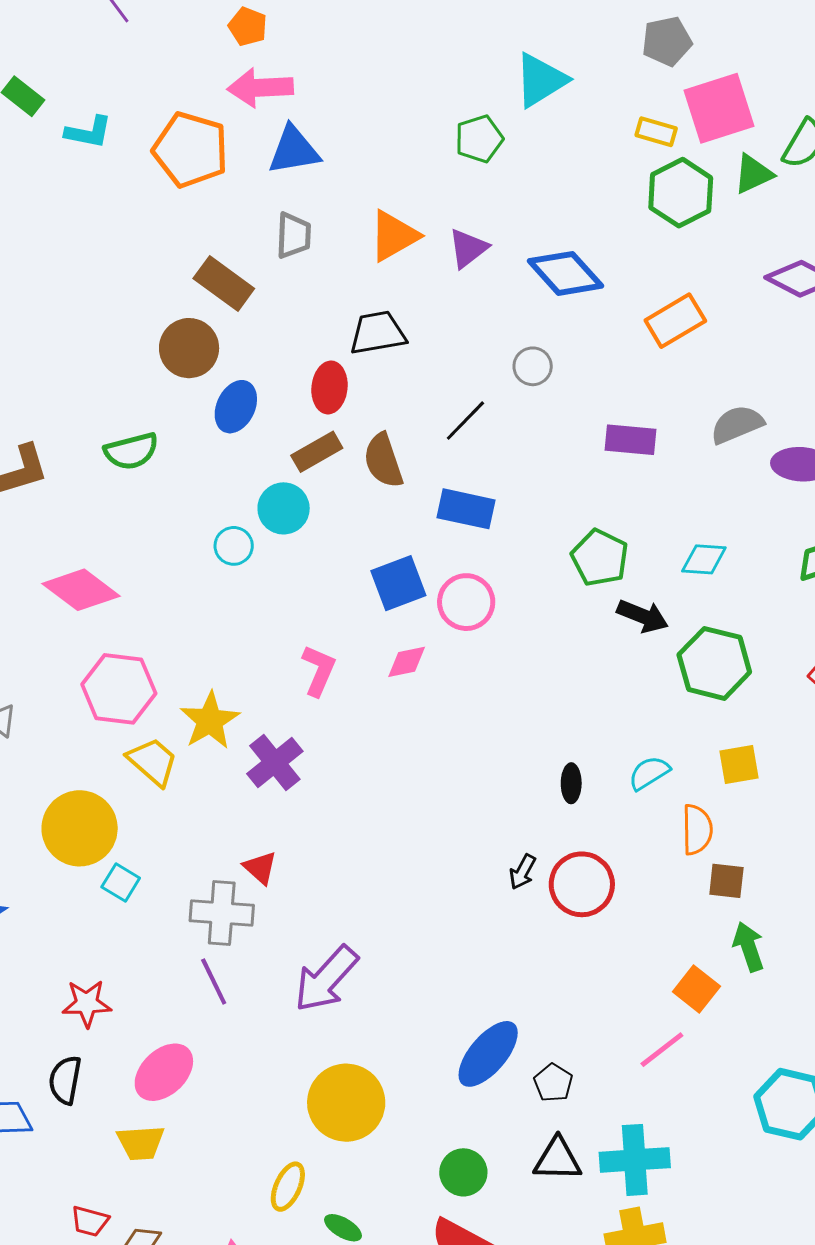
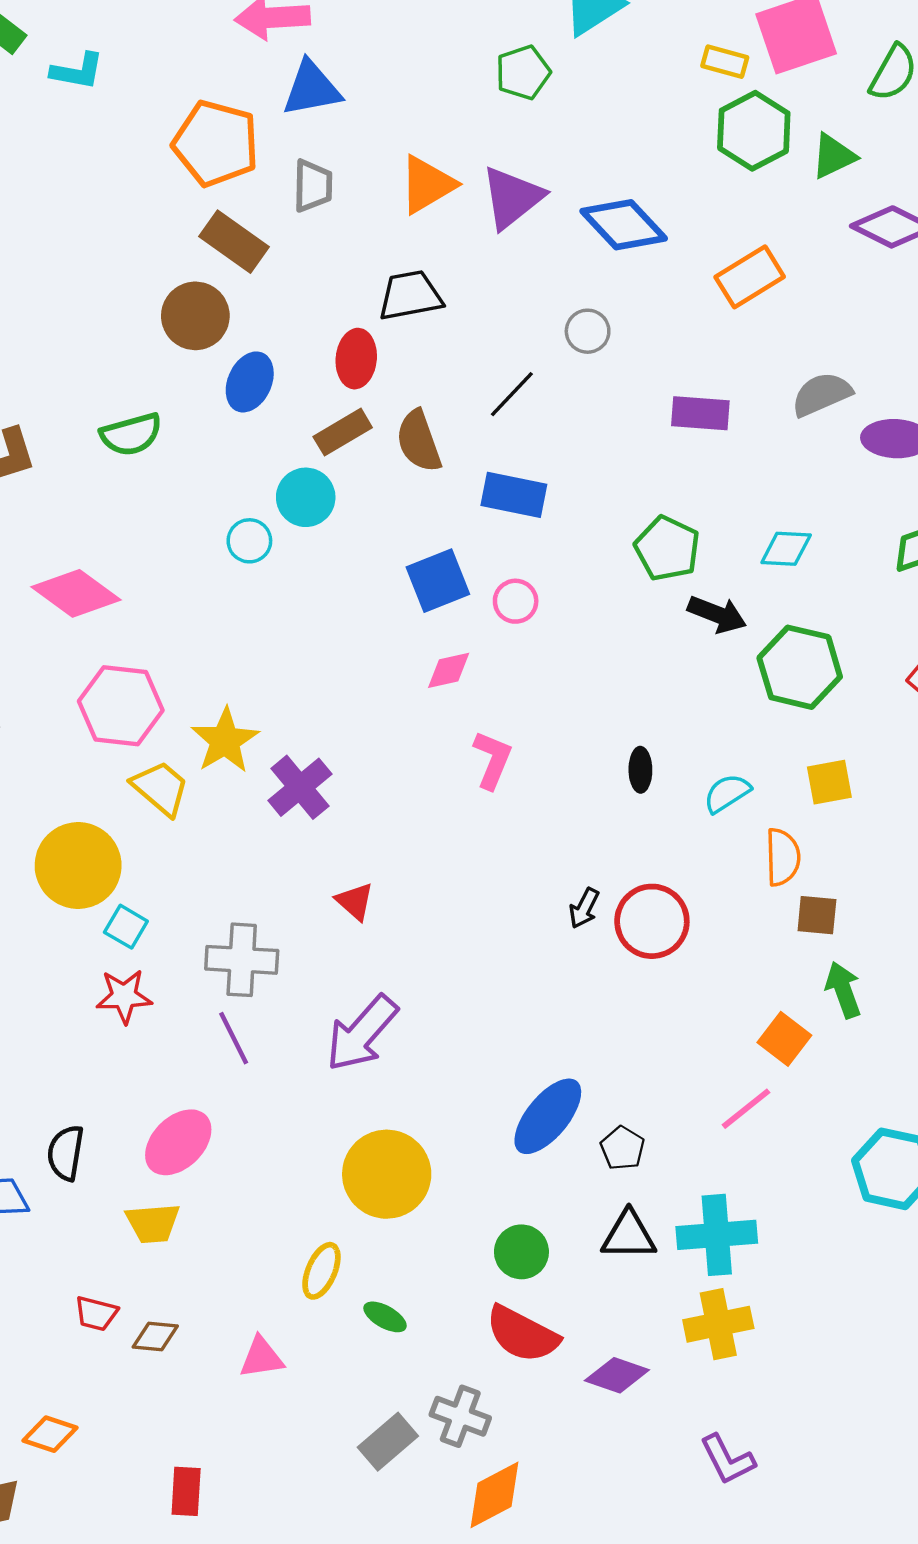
orange pentagon: (191, 150) -> (216, 143), moved
green triangle: (753, 174) -> (833, 156), moved
purple triangle: (468, 248) -> (512, 198), size x1.4
pink circle: (466, 602) -> (516, 601), size x0.7
pink L-shape: (319, 670) -> (492, 760), moved
black ellipse: (571, 783) -> (640, 770), moved
red triangle: (260, 868) -> (355, 901), moved
red star: (87, 1003) -> (124, 996), moved

